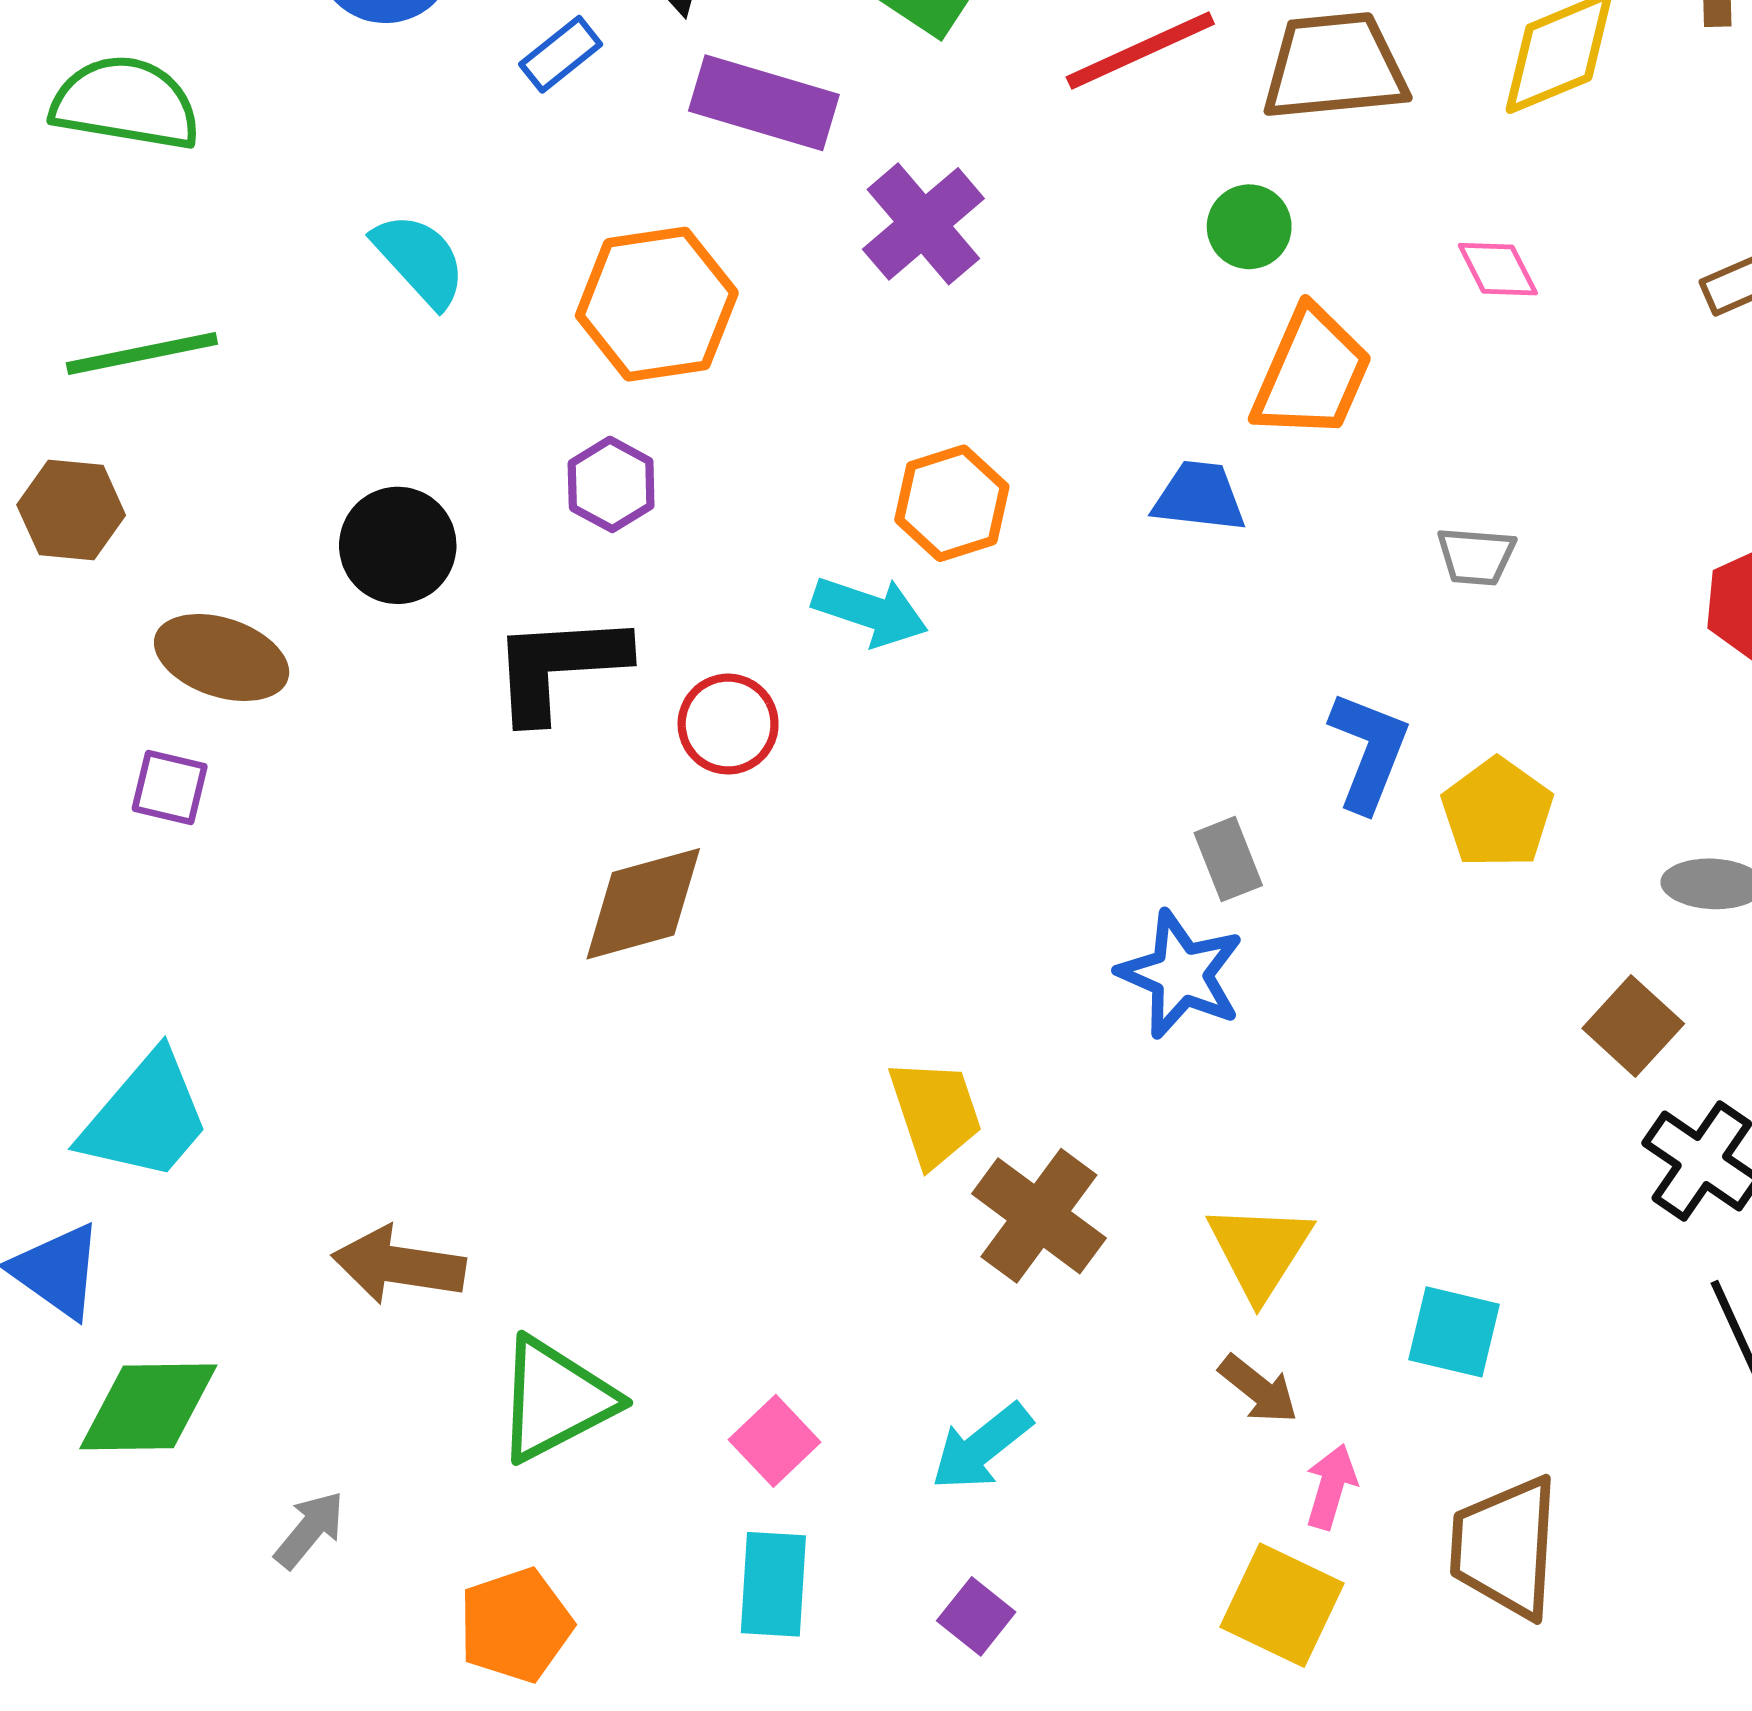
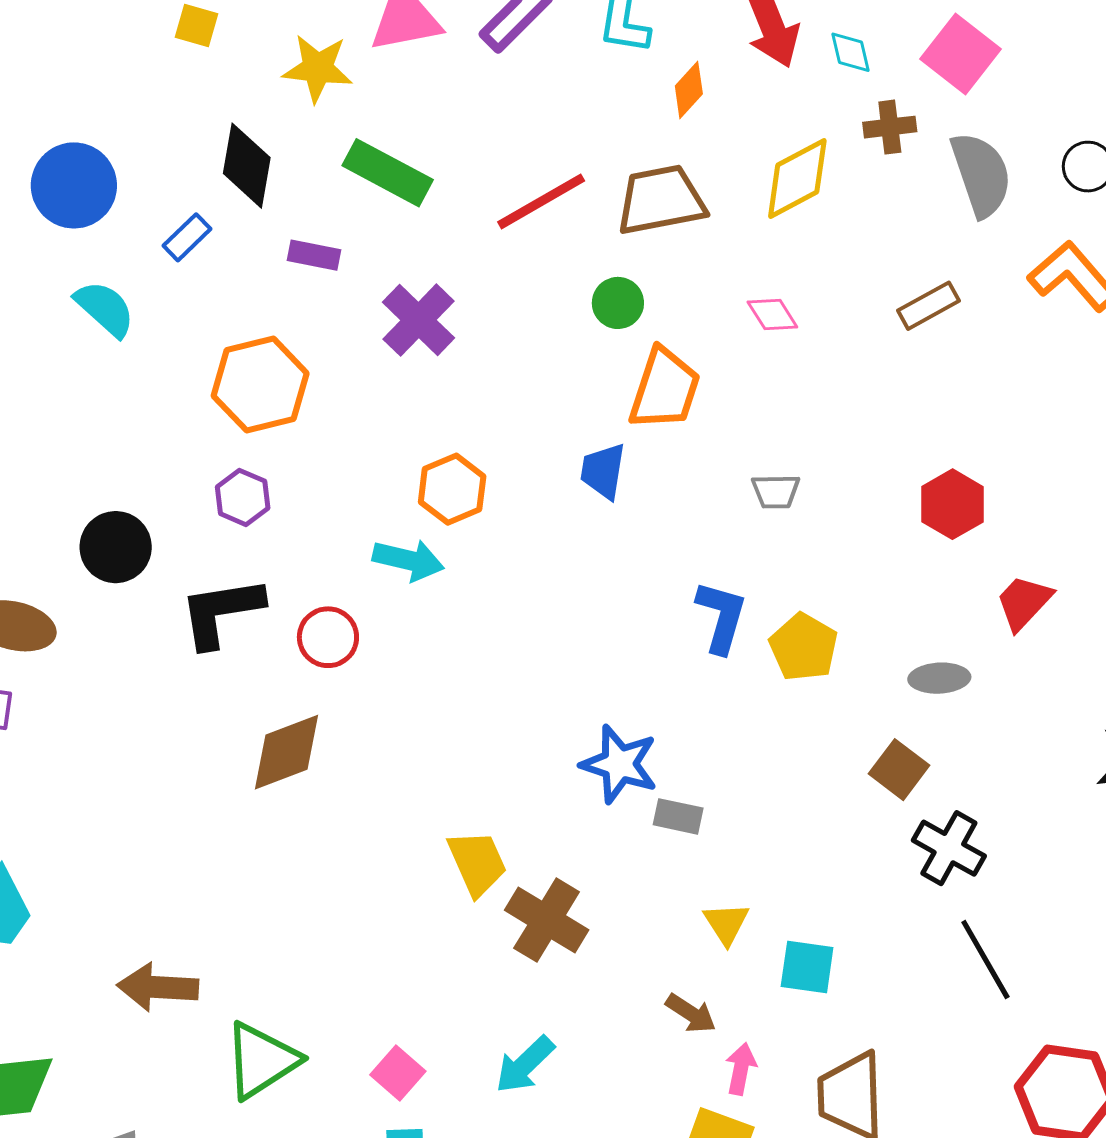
purple rectangle: (764, 103) -> (314, 255), size x0.6
cyan semicircle: (420, 260) -> (105, 309), moved
blue trapezoid: (1199, 497) -> (603, 471), turned -82
gray rectangle: (1228, 859) -> (678, 816), moved, turned -51
yellow triangle: (1260, 1251) -> (726, 923), moved, size x0.7

